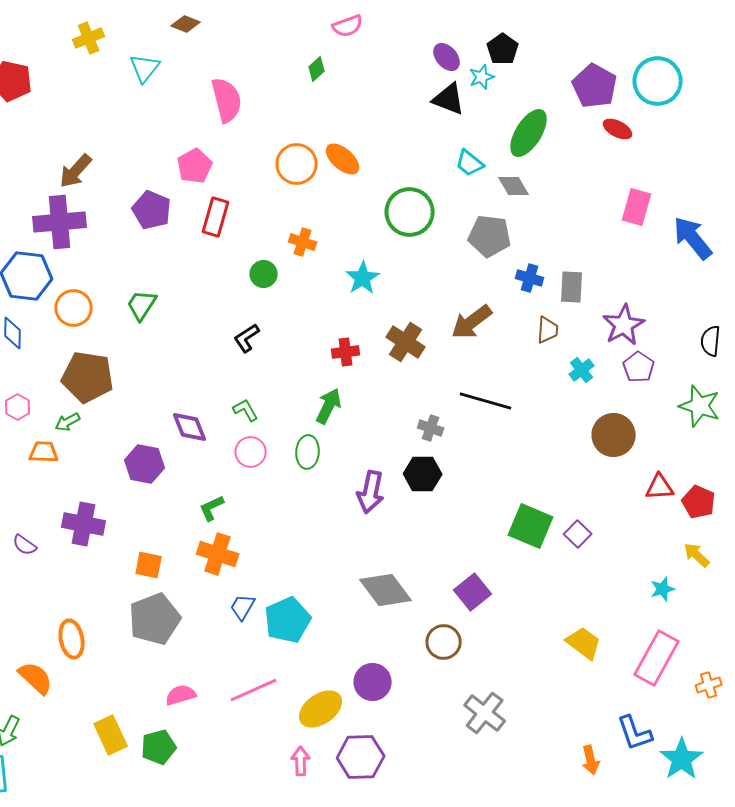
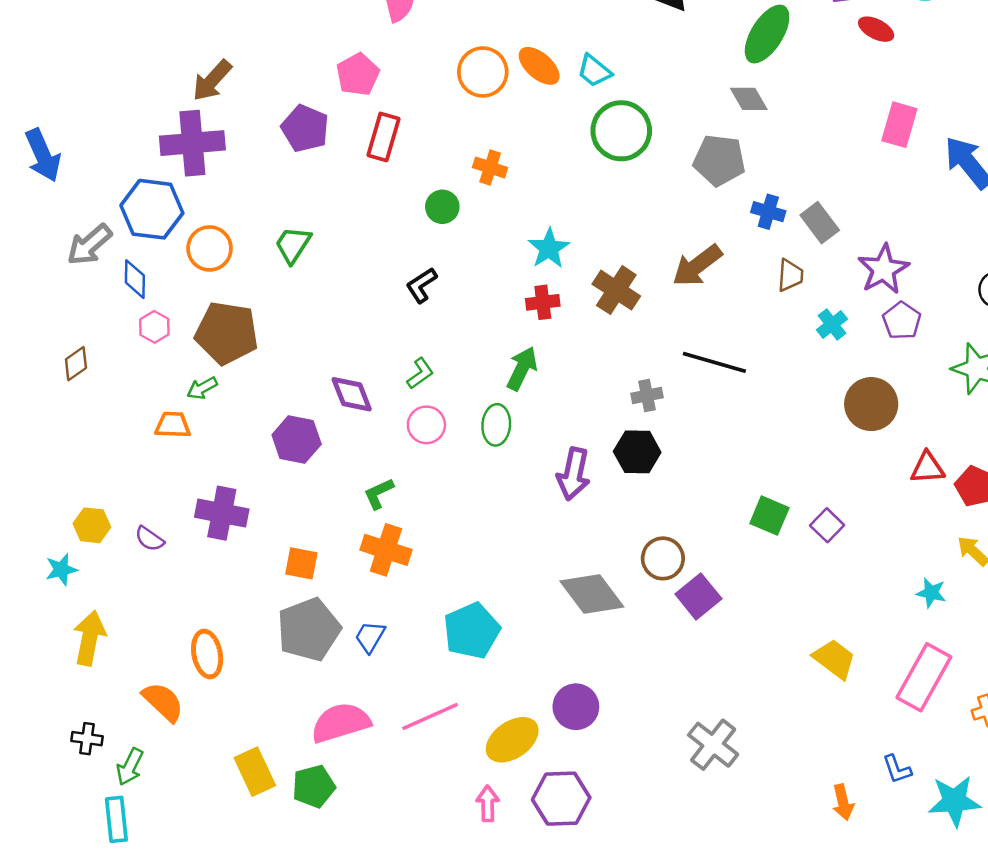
cyan trapezoid: (470, 163) -> (594, 71), moved
cyan star: (363, 278) -> (549, 248), moved
gray rectangle: (572, 287) -> (820, 223), turned -40
pink hexagon: (18, 407) -> (154, 327), moved
green L-shape: (246, 410) -> (420, 373), turned 84
gray cross: (431, 428) -> (647, 395), turned -30
green square: (531, 526) -> (769, 516), size x0.7
cyan star: (663, 589) -> (931, 593), turned 30
blue trapezoid: (243, 607) -> (370, 637), moved
brown circle: (444, 642) -> (663, 558), moved
pink semicircle: (181, 695) -> (341, 723), size x1.6
blue L-shape: (635, 733) -> (897, 769), size x0.7
cyan star: (682, 759) -> (955, 801), turned 30

